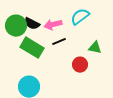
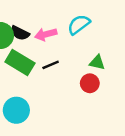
black line: (59, 42) -> (51, 65), moved
red circle: (80, 65) -> (90, 83), moved

